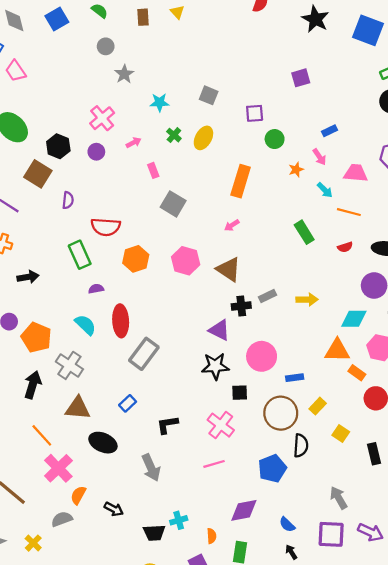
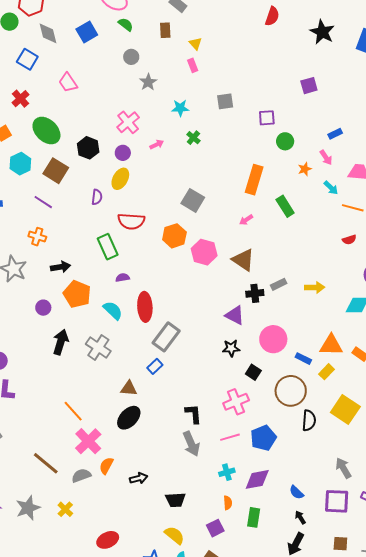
yellow triangle: (177, 12) -> (195, 44), moved
pink trapezoid: (16, 71) -> (68, 82), moved
gray square: (209, 95) -> (225, 101), turned -30
yellow ellipse: (203, 138) -> (120, 179), moved
pink rectangle: (153, 170) -> (193, 65), moved
brown square: (38, 174) -> (56, 171), moved
green rectangle: (304, 232) -> (285, 206), moved
orange hexagon: (136, 259) -> (174, 236), moved
orange pentagon: (36, 337) -> (77, 294), moved
orange triangle: (337, 350) -> (331, 345), moved
black star: (215, 366) -> (231, 348), size x0.7
blue rectangle: (295, 378) -> (303, 359), turned 35
black arrow: (33, 385) -> (61, 342), moved
black square: (240, 393) -> (253, 372), turned 35
blue rectangle: (128, 403) -> (155, 366), moved
yellow rectangle: (318, 406) -> (326, 372), moved
brown triangle: (78, 408) -> (129, 388), moved, size x0.7
black L-shape: (167, 425) -> (193, 414), moved, turned 95
pink cross: (221, 425) -> (236, 402), turned 30
yellow square: (341, 433) -> (345, 409), size x1.8
black ellipse: (103, 443) -> (129, 418), turned -70
gray arrow: (151, 468) -> (191, 444), moved
blue pentagon: (272, 468) -> (263, 438), moved
black arrow: (114, 509) -> (139, 478), turned -42
gray semicircle: (62, 519) -> (81, 475), moved
cyan cross: (179, 520) -> (227, 472), moved

